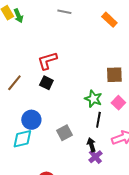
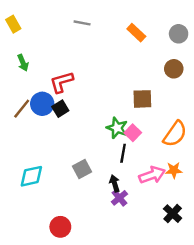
green arrow: (18, 16) -> (23, 63), moved
black square: (46, 83) -> (60, 109), turned 32
pink square: (118, 103) -> (133, 133), moved
blue circle: (31, 120) -> (42, 104), moved

